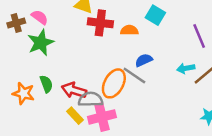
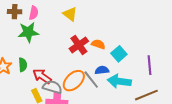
cyan square: (155, 15) -> (119, 54), moved
pink semicircle: (40, 17) -> (34, 13), turned 48
red cross: (100, 23) -> (79, 45), moved, turned 30
cyan arrow: (186, 68) -> (119, 81), moved, size x1.6

